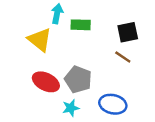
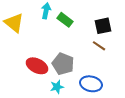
green rectangle: (81, 25) -> (65, 20), turned 35
yellow triangle: (40, 40) -> (14, 23), moved

